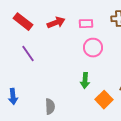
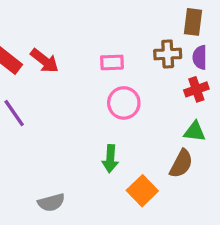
red arrow: (56, 23) -> (44, 61), moved, turned 60
gray semicircle: (50, 107) -> (51, 202), turned 77

